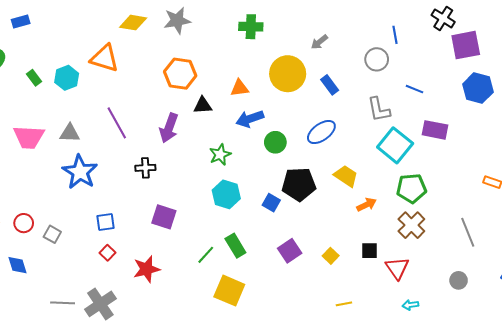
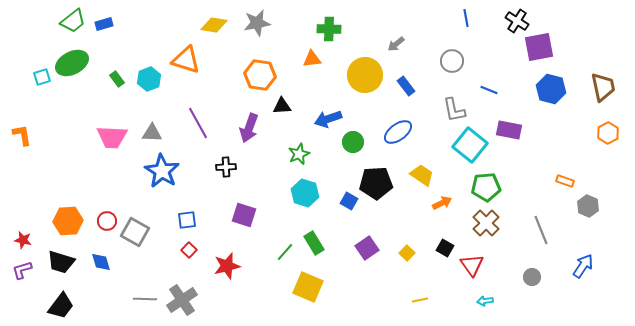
blue line: (395, 35) -> (466, 18), moved
orange triangle: (240, 88) -> (312, 59), moved
gray square: (52, 234) -> (135, 232), size x1.6
black square: (369, 251) -> (445, 248), turned 30

